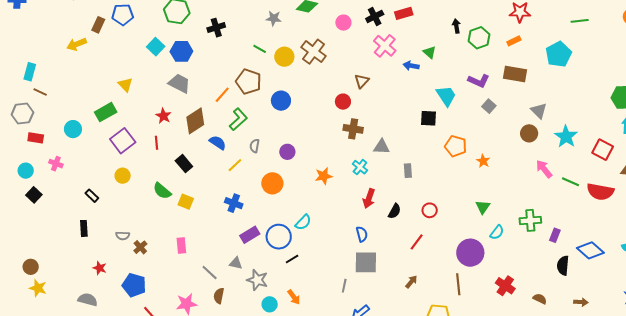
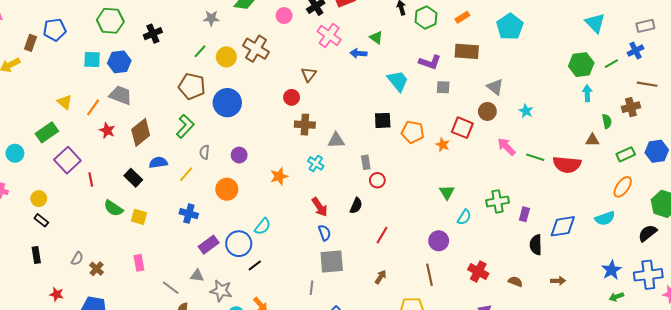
cyan square: (156, 47) -> (92, 60), turned -36
green line: (260, 49) -> (200, 51), turned -72
orange line: (222, 95) -> (93, 107), moved
blue circle: (281, 101) -> (227, 103), size x1.4
gray square: (489, 106) -> (443, 87), turned -32
black square: (428, 118) -> (383, 120), moved
cyan star: (566, 137) -> (526, 111), size x0.6
red line: (157, 143) -> (91, 179), moved
blue semicircle: (218, 143) -> (158, 162), moved, turned -36
red square: (603, 150) -> (462, 128), moved
yellow circle: (123, 176) -> (39, 199), moved
red arrow: (369, 198) -> (320, 207), moved, turned -48
red circle: (430, 210) -> (377, 180), moved
gray semicircle: (123, 236) -> (77, 259), turned -56
blue diamond: (590, 250) -> (563, 226), turned -44
purple circle: (470, 253) -> (439, 241), size x0.7

